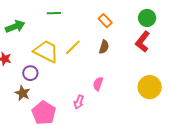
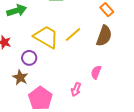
brown semicircle: (104, 47) -> (104, 36), size x1.5

